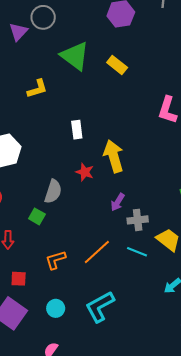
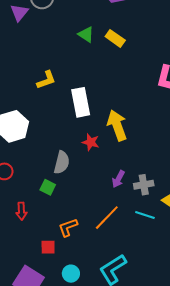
green triangle: (75, 56) -> (86, 34), moved, size x0.6
yellow L-shape: (37, 89) -> (46, 80), moved
white rectangle: (77, 130) -> (81, 102), size x1.6
purple arrow: (118, 202) -> (118, 179), moved
red square: (19, 279) -> (48, 247), moved

